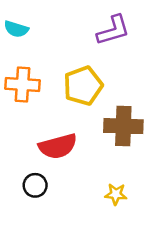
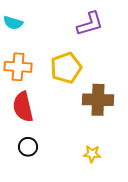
red semicircle: (58, 146) -> (23, 107), moved, turned 92

